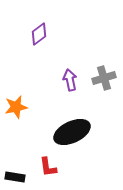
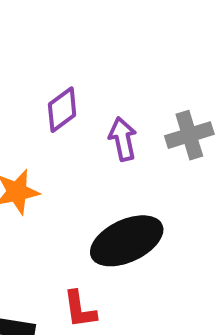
purple diamond: (39, 34) -> (62, 110), moved

